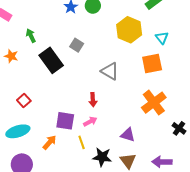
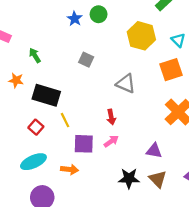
black rectangle: (51, 60) -> (46, 95), moved, turned -30
orange arrow: (50, 142) -> (70, 169), turned 63
yellow line: (82, 142) -> (65, 120), moved

